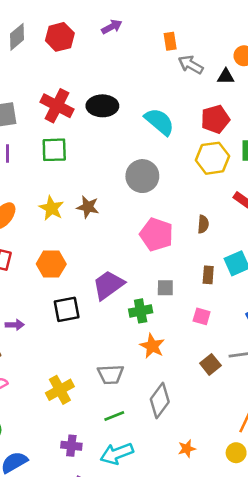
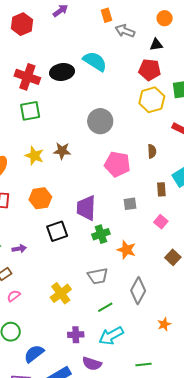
black triangle: (226, 76) -> (156, 45), moved
red pentagon: (215, 119) -> (150, 70), turned 30
cyan semicircle: (159, 122) -> (95, 61), moved
purple trapezoid: (108, 285) -> (86, 208), turned -44
green cross: (141, 311) -> (101, 234), moved
pink square: (202, 316) -> (161, 222), turned 32

